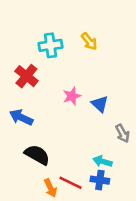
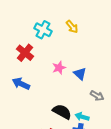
cyan cross: (50, 45) -> (43, 30), turned 36
gray arrow: (122, 133) -> (97, 96), turned -32
black semicircle: (37, 155) -> (62, 112), moved

